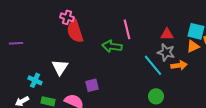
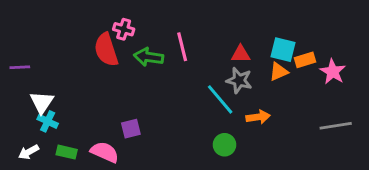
pink cross: (67, 17) -> (124, 29), moved
green arrow: (112, 46) -> (149, 57), moved
orange arrow: (179, 65) -> (258, 117), moved
white triangle: (60, 67) -> (42, 102), moved

